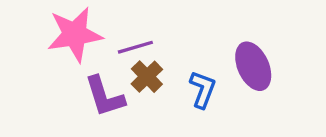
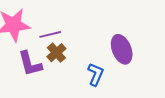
blue L-shape: (203, 89) -> (96, 74), moved

